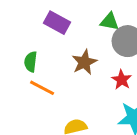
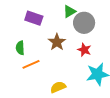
green triangle: (110, 22) -> (69, 11), turned -32
orange line: (42, 88) -> (31, 64), turned -42

